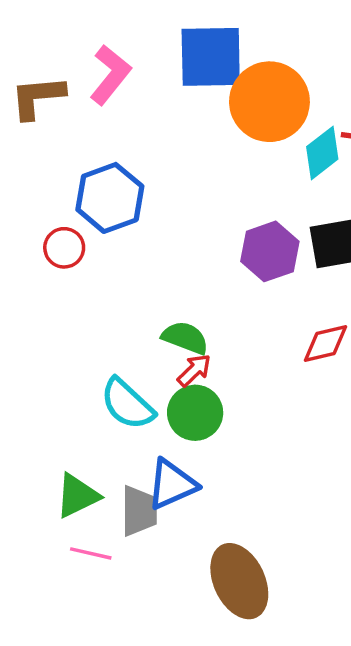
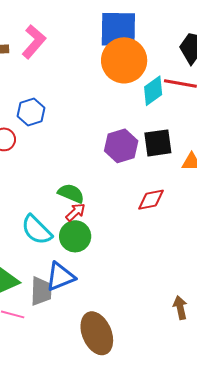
blue square: (211, 57) -> (118, 29), moved
blue hexagon: (110, 198) -> (31, 112), size x0.7

